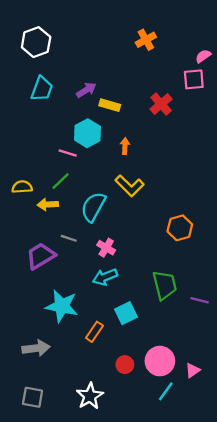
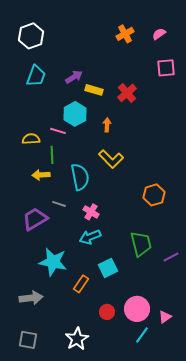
pink semicircle: (203, 56) -> (159, 34), moved
red cross: (161, 104) -> (127, 93), moved
green line: (61, 181) -> (52, 155), turned -48
yellow semicircle: (22, 187) -> (31, 139), moved
cyan semicircle: (93, 207) -> (80, 177), turned 140
purple line: (200, 300) -> (171, 257), turned -42

